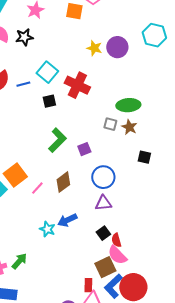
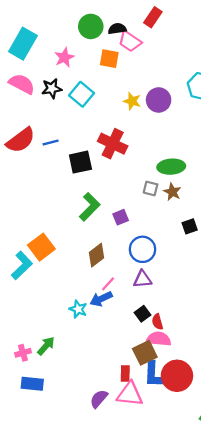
cyan square: (47, 72) -> (82, 94), moved
black square: (49, 101) -> (80, 162), size x1.5
black square: (144, 157) -> (190, 226), turned -32
pink line: (37, 188) -> (108, 284), moved
pink semicircle: (117, 255) -> (159, 339), turned 140
blue L-shape: (113, 286) -> (154, 375), turned -45

